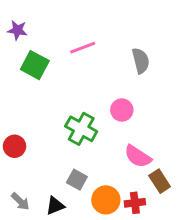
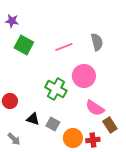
pink line: (83, 48) -> (64, 47), moved
pink circle: (122, 110) -> (84, 76), size x1.5
black triangle: (55, 206) -> (33, 119), moved, turned 40

